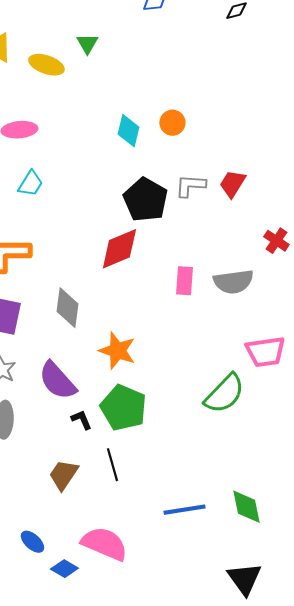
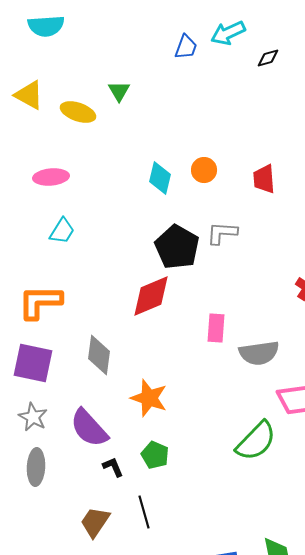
red trapezoid: (232, 184) -> (264, 179), moved, turned -36
gray semicircle: (233, 282) -> (259, 353), moved
green pentagon: (123, 408) -> (155, 455), size x0.6

